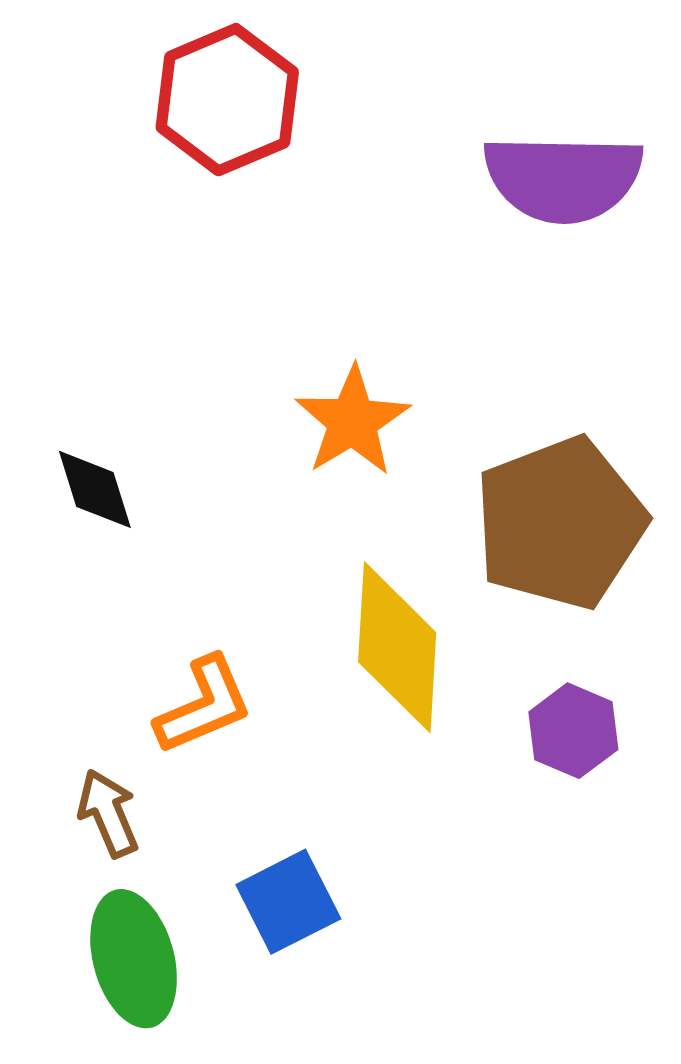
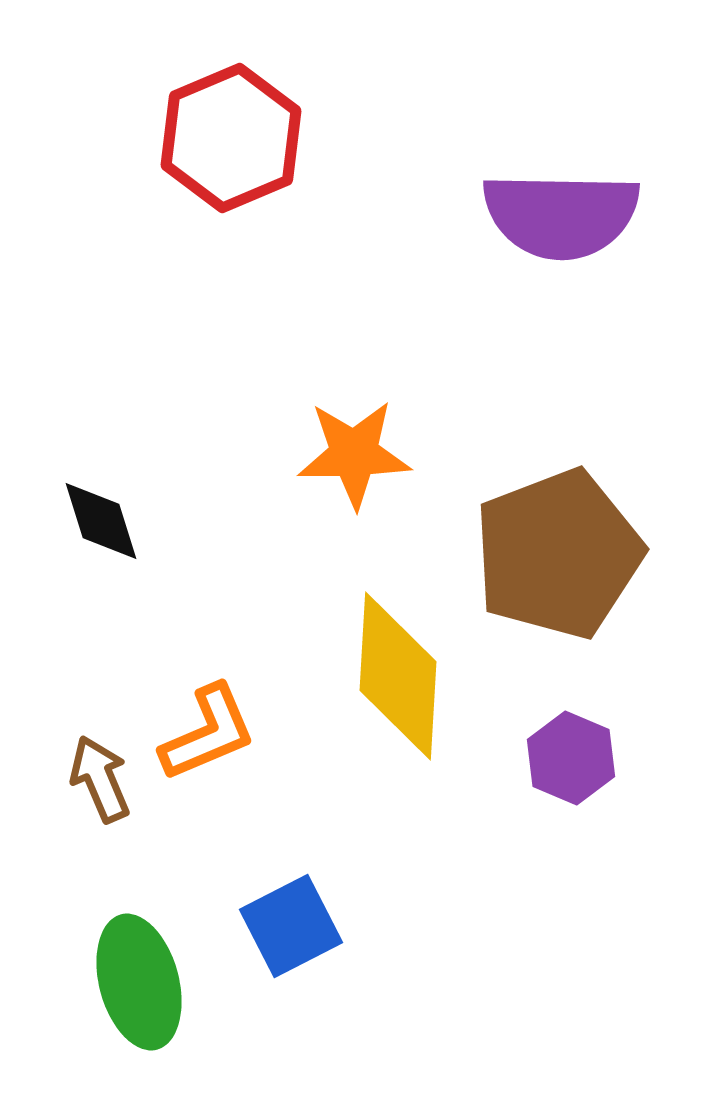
orange star: (352, 421) -> (354, 454), turned 30
brown arrow: (108, 813) -> (100, 779), moved

